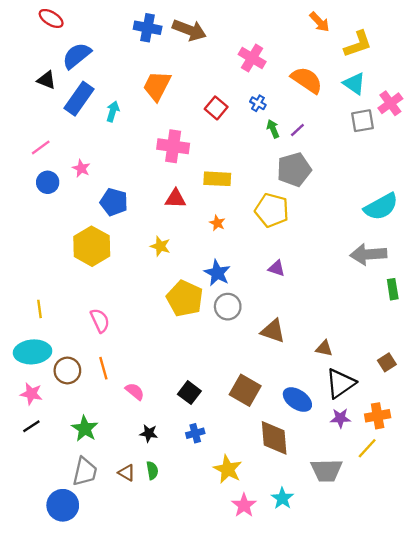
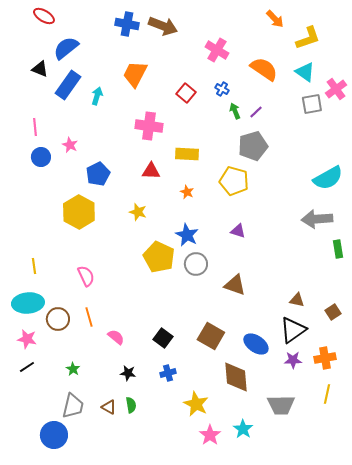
pink line: (41, 147) -> (35, 127), turned -60
blue pentagon: (114, 202) -> (98, 174), turned 30
brown triangle: (324, 348) -> (297, 300), moved
green star: (85, 429) -> (73, 369), size x0.6
yellow line: (367, 448) -> (327, 394), moved, turned -30

